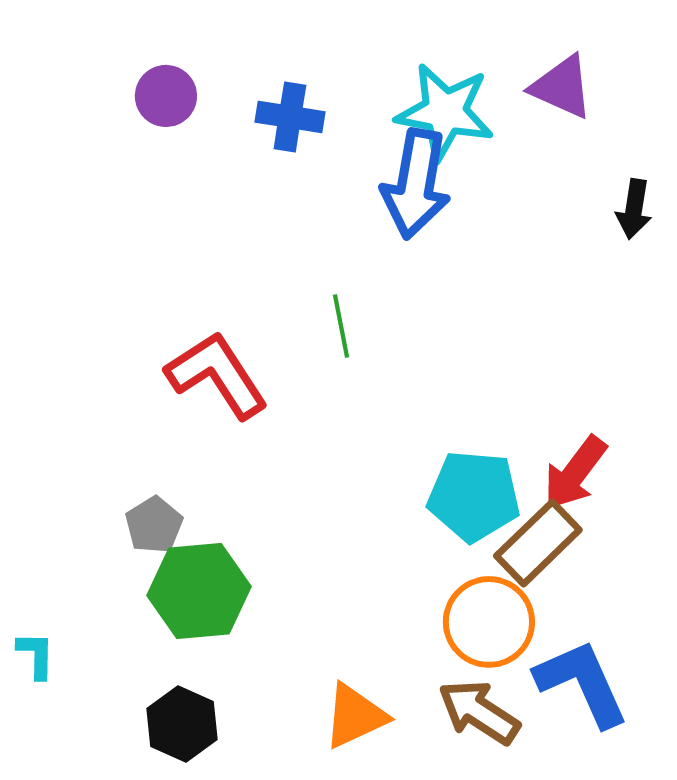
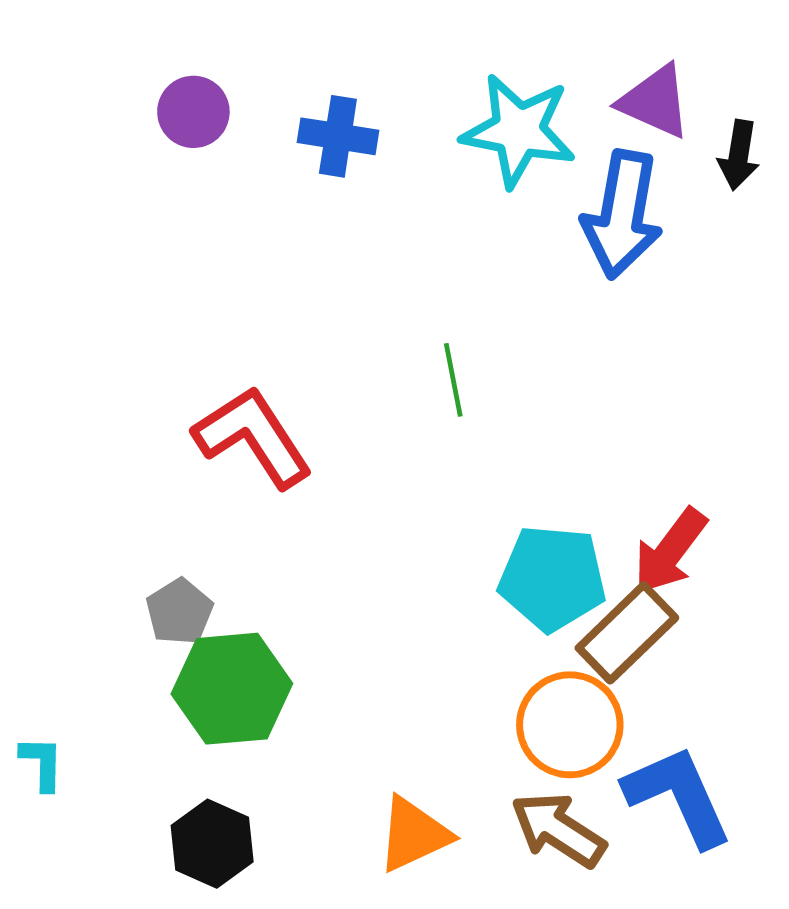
blue arrow: (416, 184) -> (622, 214), moved
black arrow: (634, 209) -> (739, 155), moved
green line: (341, 326) -> (453, 380), moved

